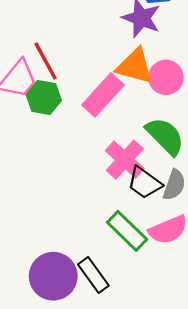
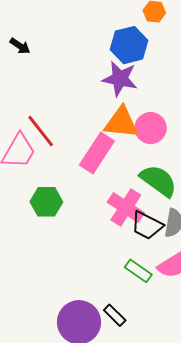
green hexagon: (44, 97) -> (46, 202), moved
green rectangle: (127, 231) -> (138, 271), size x0.7
black rectangle: (93, 275) -> (115, 315), size x0.7

